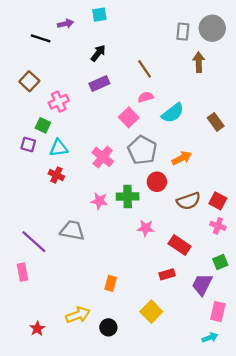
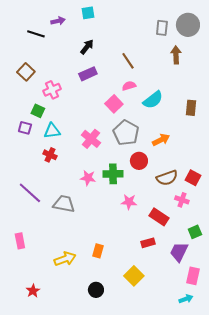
brown rectangle: (216, 122) -> (191, 108), turned 42
pink cross: (218, 226) -> (182, 200), moved
purple line: (34, 242) -> (30, 193), moved
yellow arrow: (78, 315) -> (65, 259), moved

